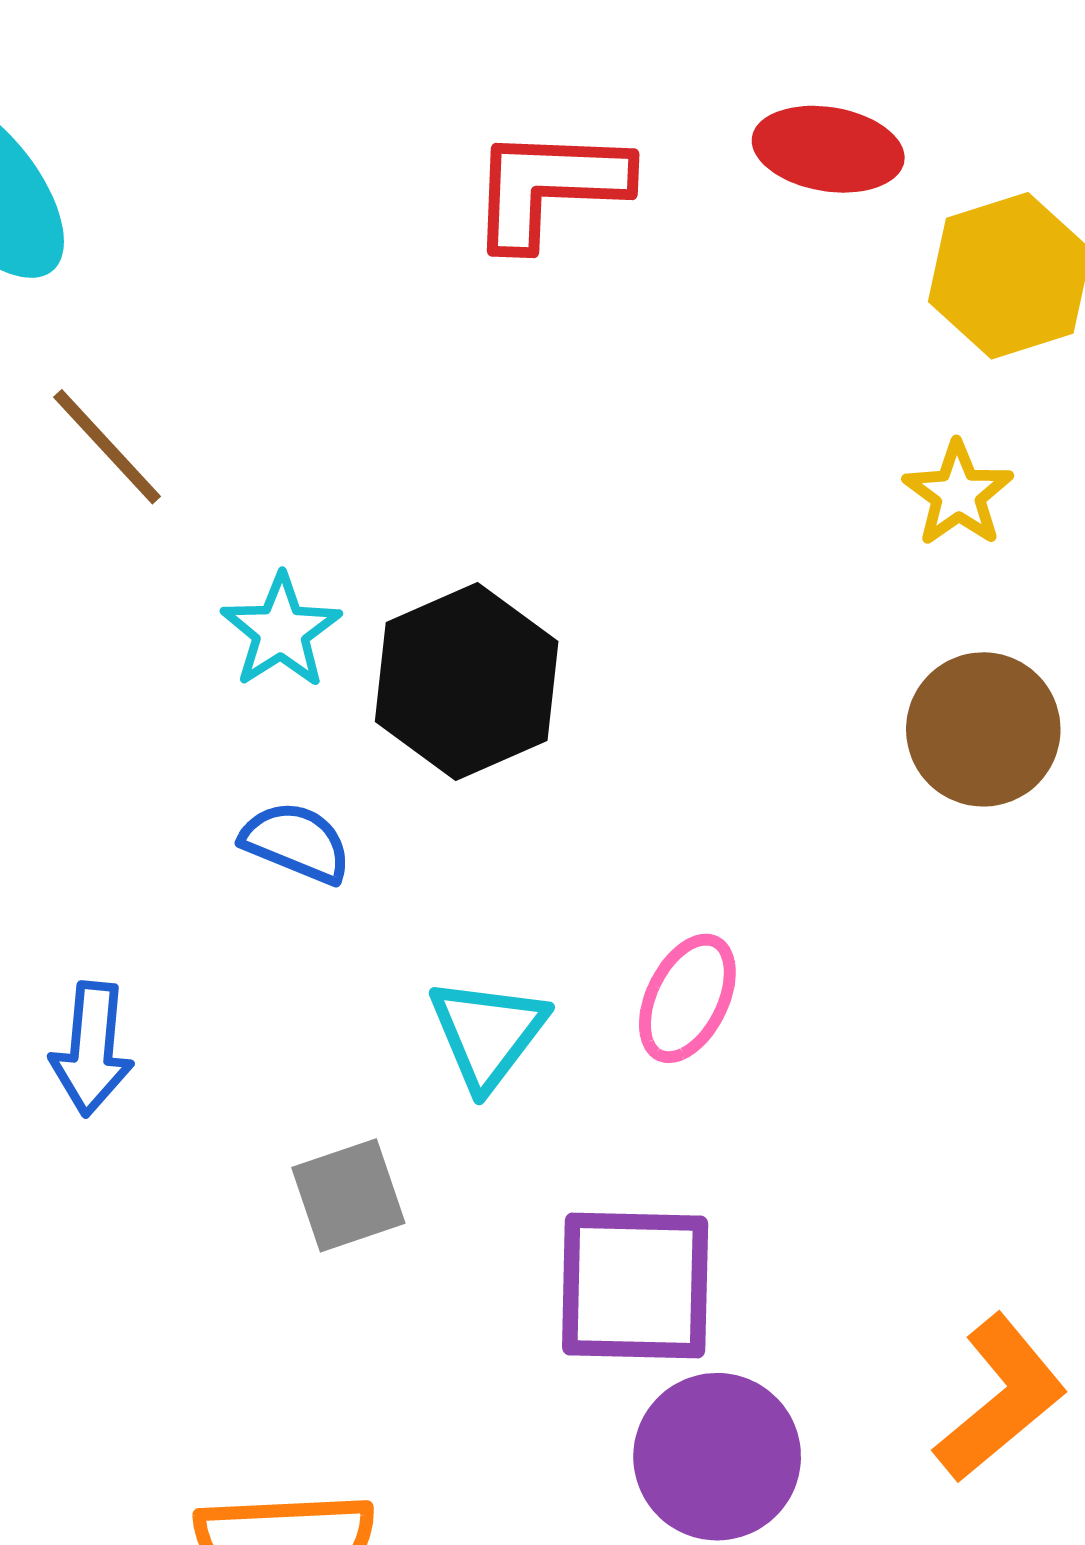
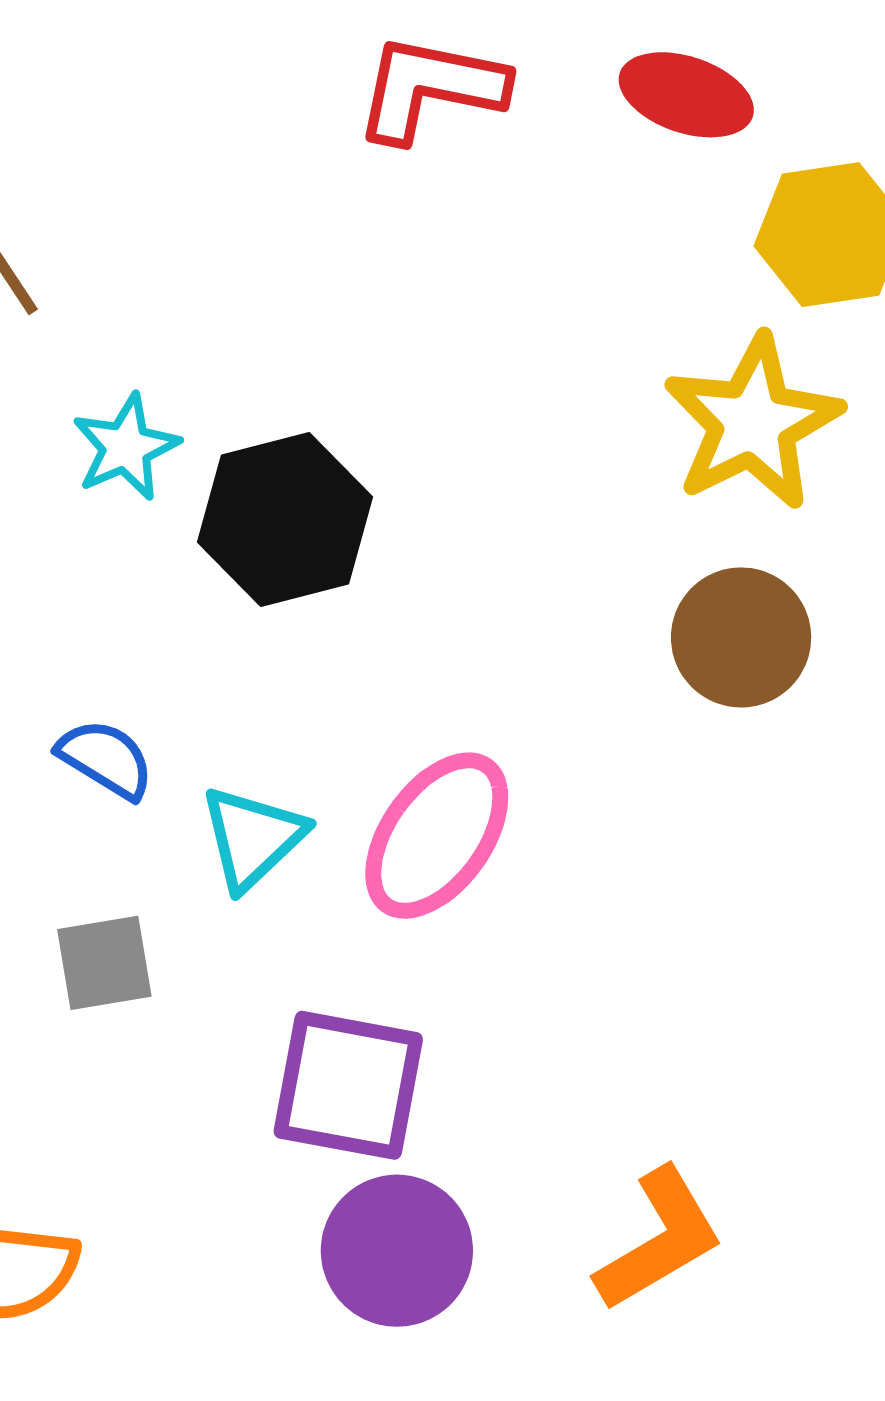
yellow star: (958, 494) -> (753, 423), size x1.8
blue semicircle: (296, 842) -> (106, 759), moved
pink ellipse: (687, 998) -> (437, 836), size x1.5

